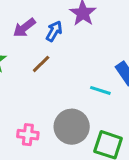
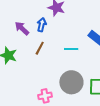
purple arrow: (24, 28) -> (22, 28), turned 98
cyan line: (100, 90) -> (71, 49), moved

